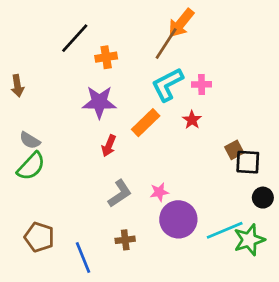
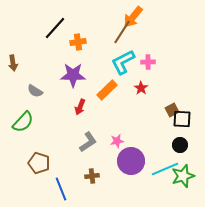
gray semicircle: (30, 140) -> (35, 91), moved
black circle: (263, 198) -> (180, 145), moved
brown pentagon: (39, 237) -> (39, 163), moved

